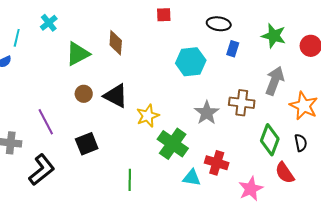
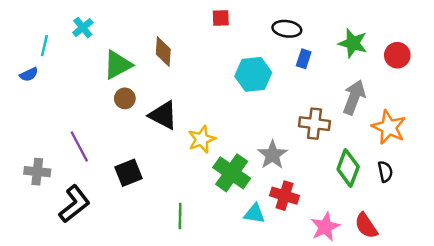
brown circle: (84, 94) -> (125, 98), moved
gray star: (207, 113) -> (272, 155), moved
red semicircle: (285, 173) -> (366, 226), moved

